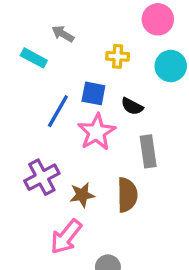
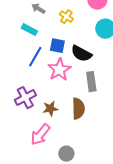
yellow cross: (118, 56) -> (66, 17), moved, turned 32
cyan rectangle: (34, 58) -> (29, 30), moved
black semicircle: (132, 106) -> (81, 54), size x1.5

